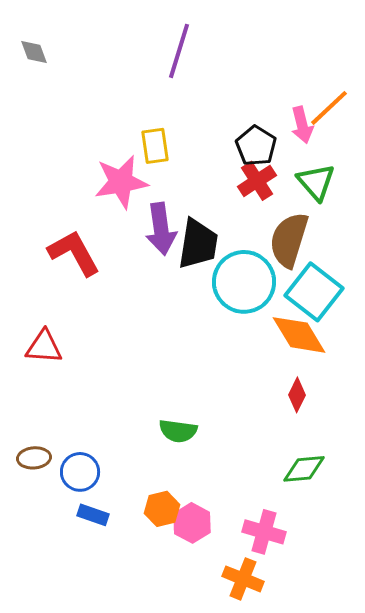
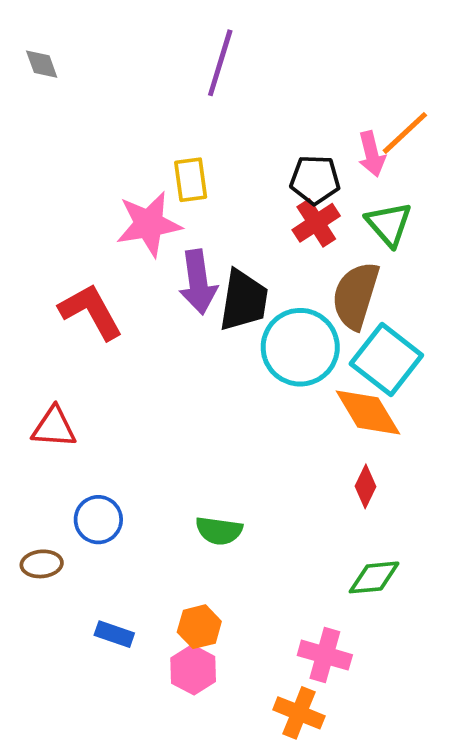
black pentagon: (256, 146) -> (315, 180), turned -30
blue circle: (80, 472) -> (98, 520), moved
pink hexagon: (192, 523) -> (193, 670), moved

